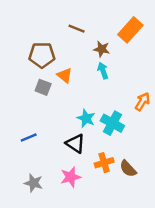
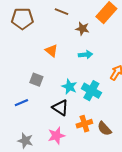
brown pentagon: (42, 55) -> (22, 19), moved
cyan arrow: (103, 71) -> (85, 55), moved, turned 104
gray square: (43, 87) -> (36, 80), moved

